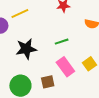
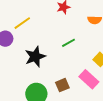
pink rectangle: (65, 67) -> (89, 79), moved

